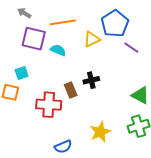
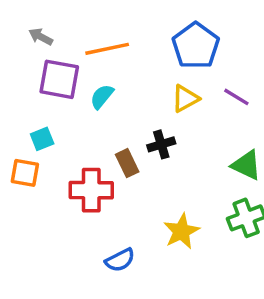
yellow triangle: (92, 39) -> (185, 99), moved
purple line: (131, 48) -> (236, 97), moved
cyan semicircle: (58, 50) -> (102, 97), turned -70

